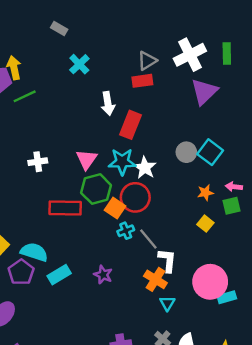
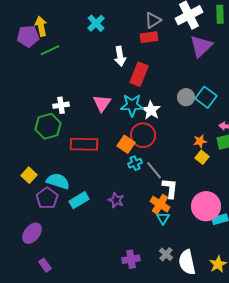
green hexagon: (96, 189) -> (48, 126), moved
orange star: (205, 193) -> (200, 141), moved
cyan triangle: (167, 303) -> (163, 218), moved

